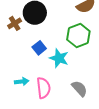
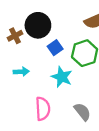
blue square: (39, 48) -> (55, 48), moved
cyan arrow: (22, 82) -> (21, 72), moved

